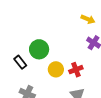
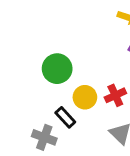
black rectangle: (20, 62) -> (65, 117), moved

